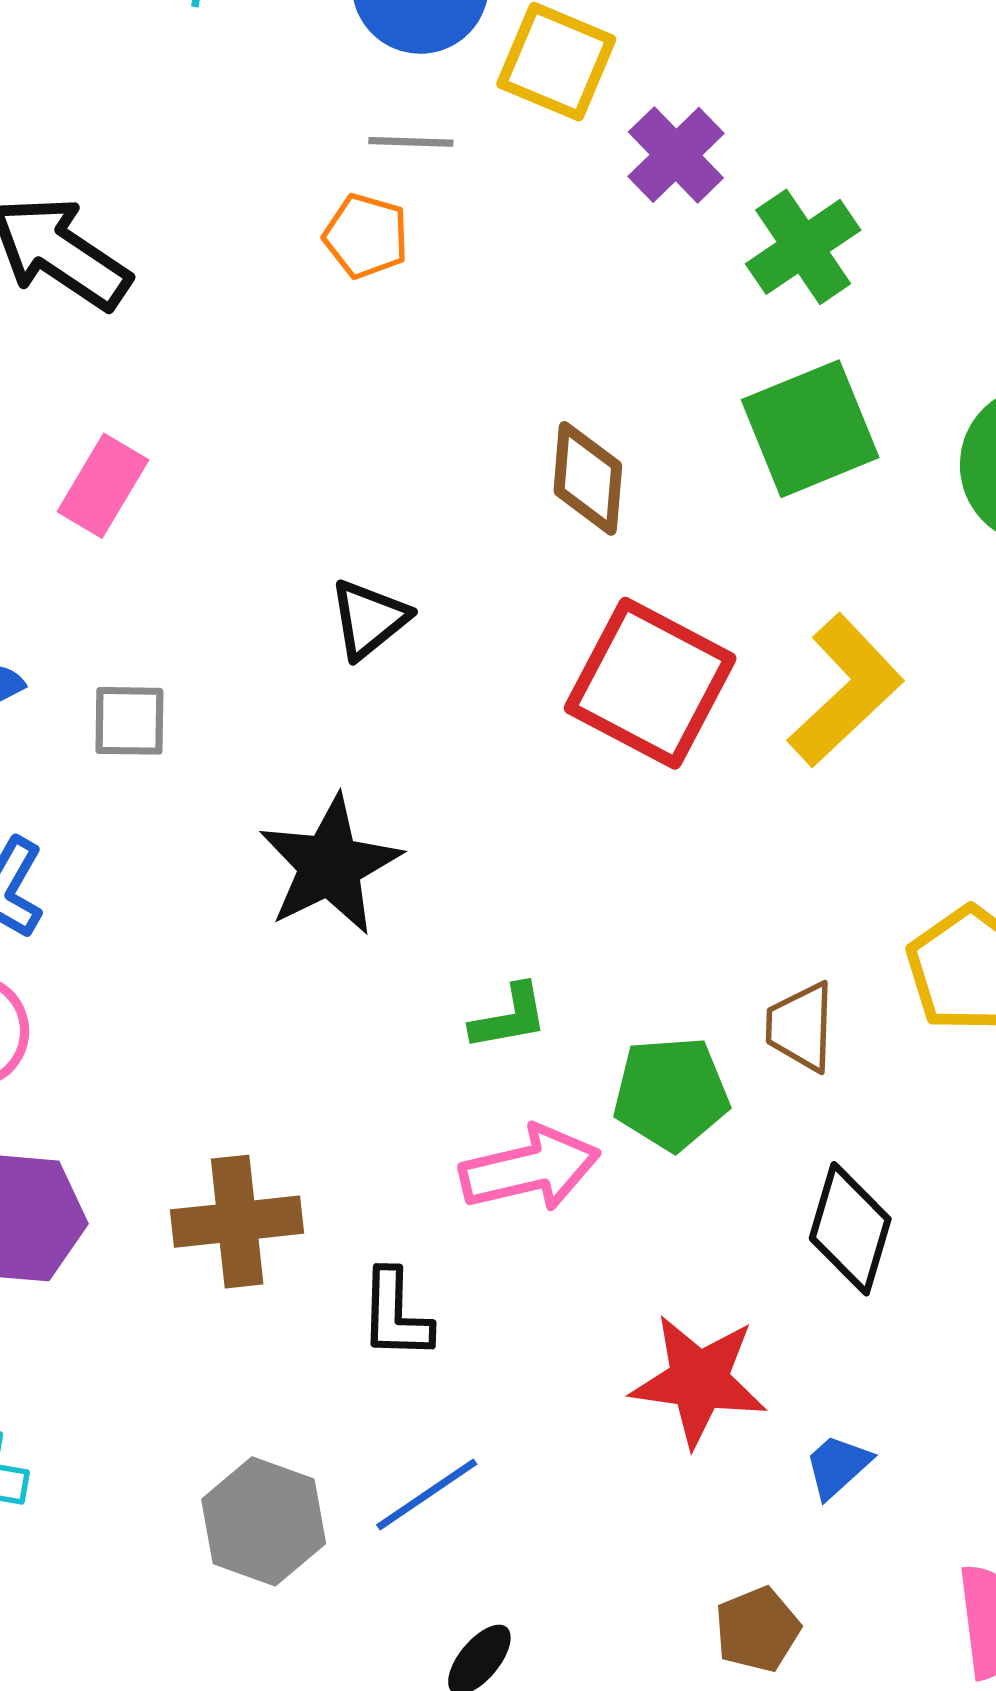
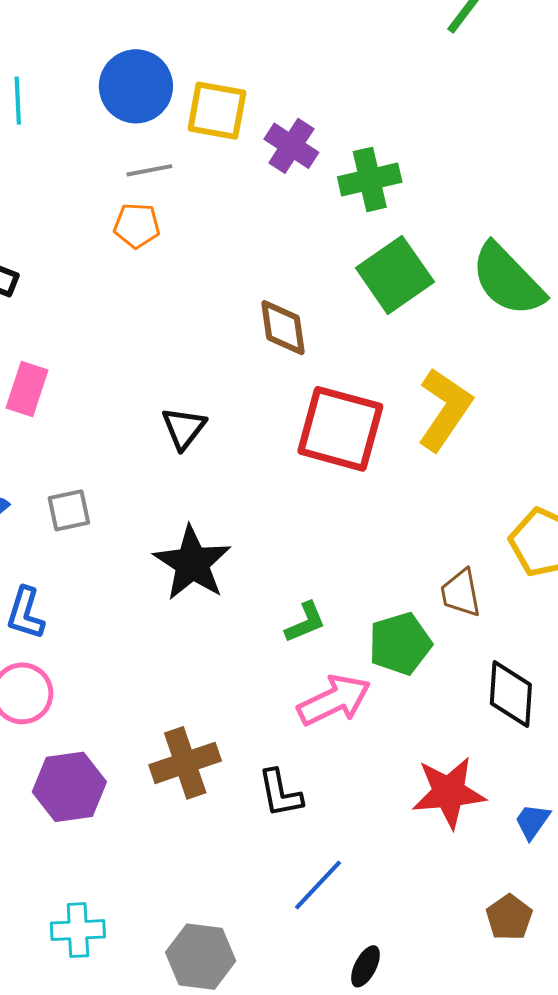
green cross: (803, 247) -> (370, 179), turned 34
gray hexagon: (264, 1521) -> (201, 957), moved

